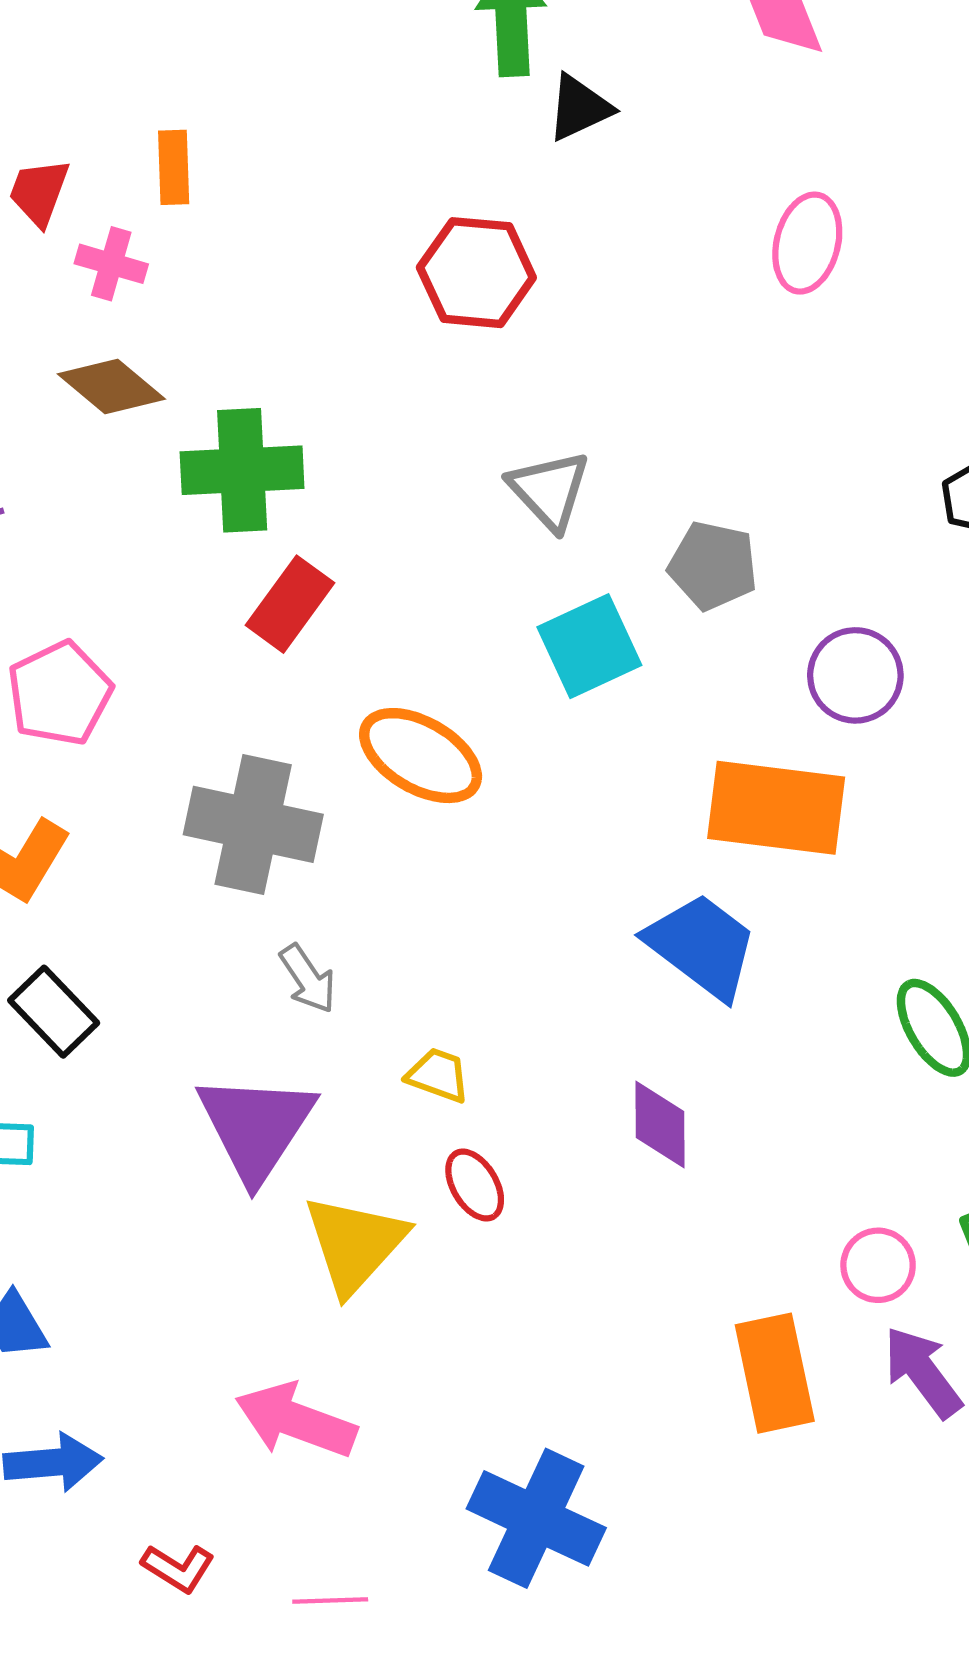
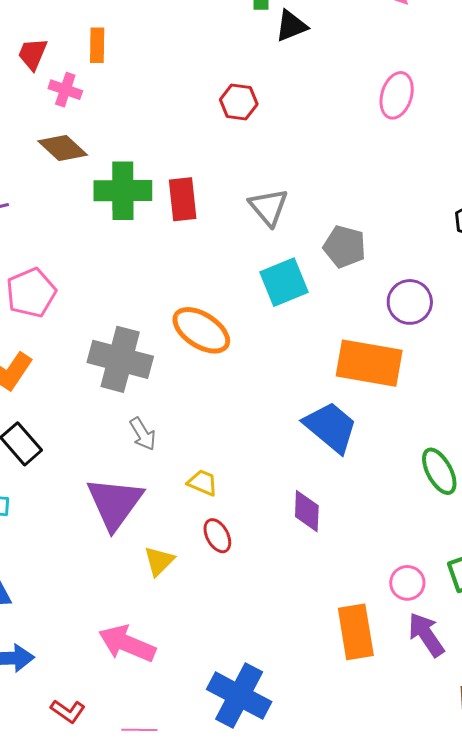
red hexagon: (476, 273) -> (239, 102), size x0.7
red rectangle: (290, 604) -> (183, 199), moved, turned -45
yellow triangle: (355, 1244) -> (159, 561), size x0.6

